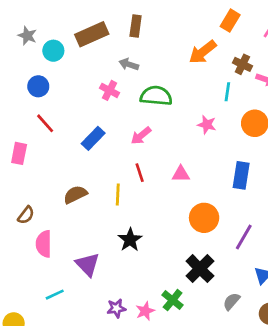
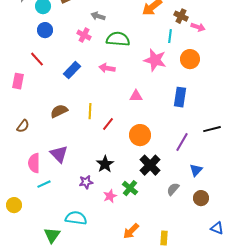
blue circle: (38, 86) -> (45, 30), moved
pink star: (207, 125) -> (155, 60), size x1.6
pink arrow: (141, 136) -> (107, 68), turned 49
red line: (140, 173) -> (108, 124), moved, turned 56
orange circle: (204, 218) -> (140, 135), moved
black star: (130, 240) -> (105, 164), moved
pink semicircle: (44, 244) -> (34, 163), moved
purple triangle: (88, 264) -> (59, 154), moved
purple star: (116, 308) -> (86, 182), moved

